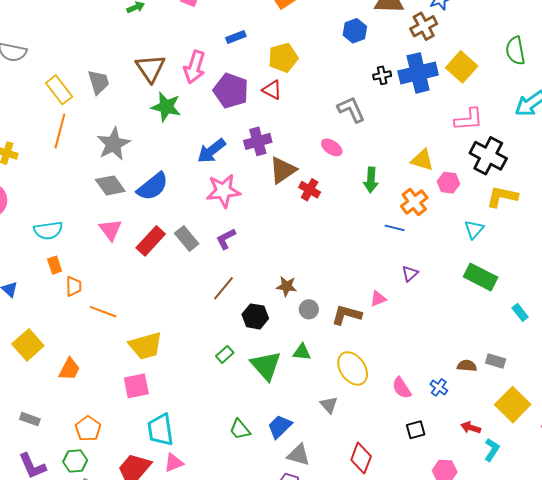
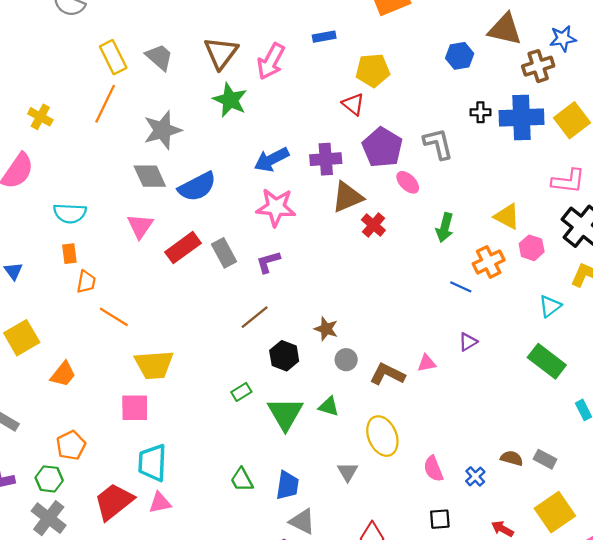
gray trapezoid: (99, 82) -> (159, 57), turned -44
purple pentagon: (231, 91) -> (382, 147), moved
blue trapezoid: (280, 427) -> (287, 485), turned 132

